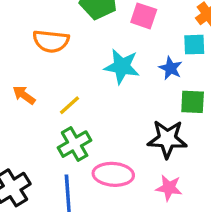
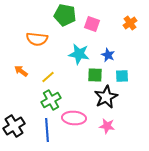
cyan square: (194, 45) -> (122, 76), moved
green square: (193, 102) -> (95, 75), moved
black star: (167, 139) -> (106, 97), turned -30

